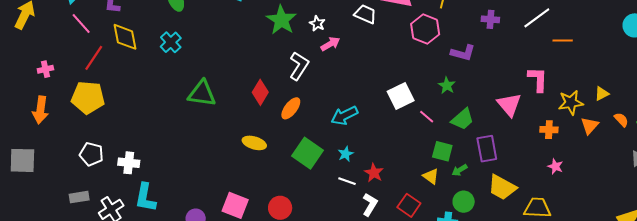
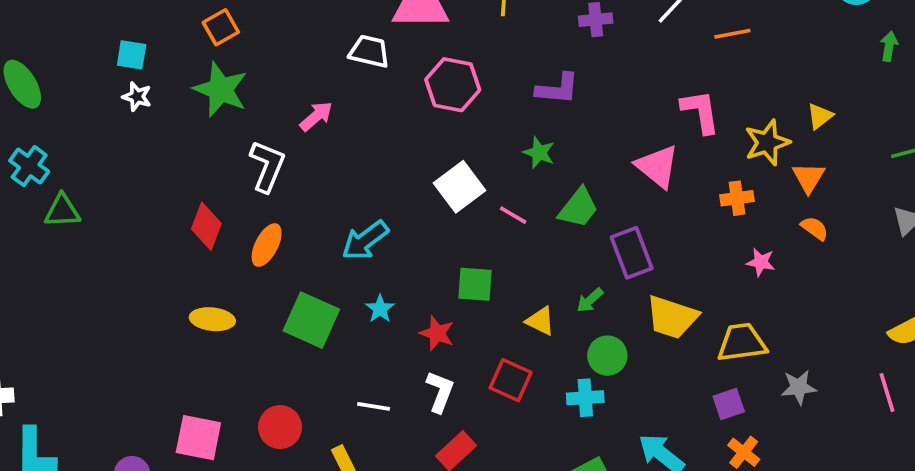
white star: (317, 24) -> (137, 97), moved
pink hexagon: (425, 29) -> (453, 85), moved
green triangle: (202, 94) -> (62, 211), moved, size x0.7
orange semicircle: (621, 120) -> (815, 228), moved
green square: (442, 151) -> (475, 284), moved
white line: (347, 181) -> (374, 406), moved

